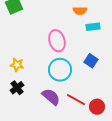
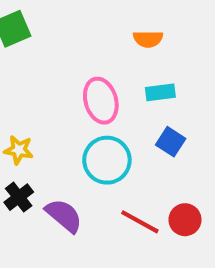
cyan rectangle: (93, 27) -> (160, 92), moved
purple semicircle: (51, 97) -> (64, 216), moved
red circle: (97, 107) -> (185, 220), moved

